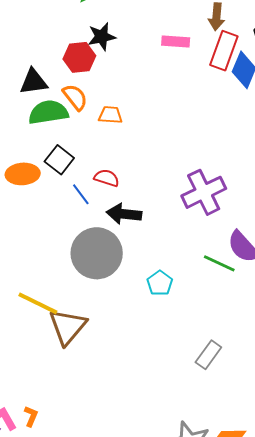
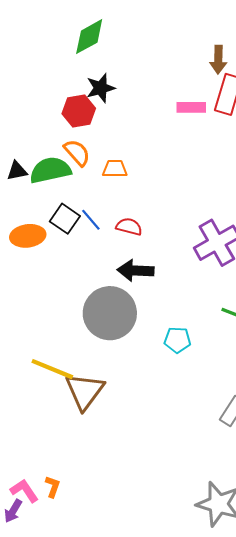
pink rectangle: (176, 41) -> (191, 107), moved
black triangle: (34, 82) -> (17, 171), moved, size x0.7
red semicircle: (107, 178) -> (129, 227), moved
blue line: (81, 194) -> (91, 220), moved
cyan pentagon: (160, 283) -> (177, 340), turned -30

